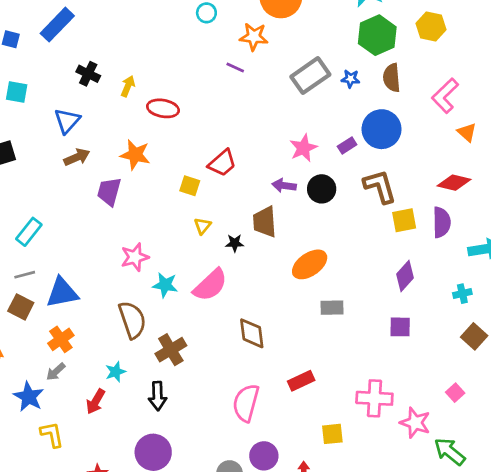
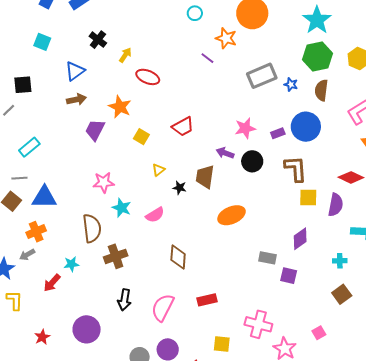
yellow square: (190, 186) -> (141, 137), moved
pink semicircle: (210, 285) -> (155, 215), size x0.7
gray rectangle: (332, 308) -> (268, 258), moved
black arrow: (158, 396) -> (124, 300), moved

